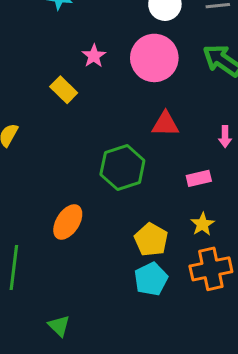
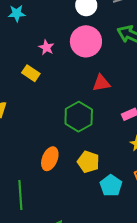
yellow pentagon: (151, 240) -> (88, 162), moved

